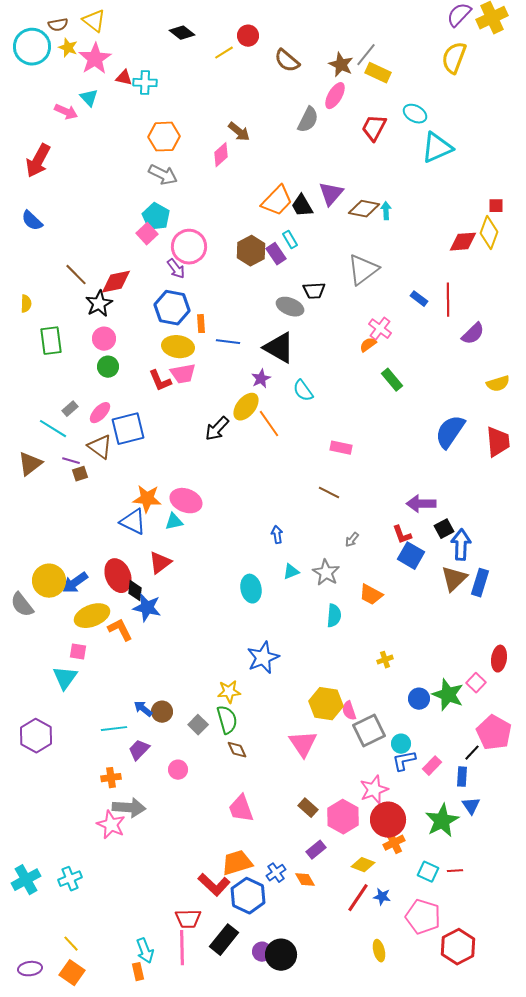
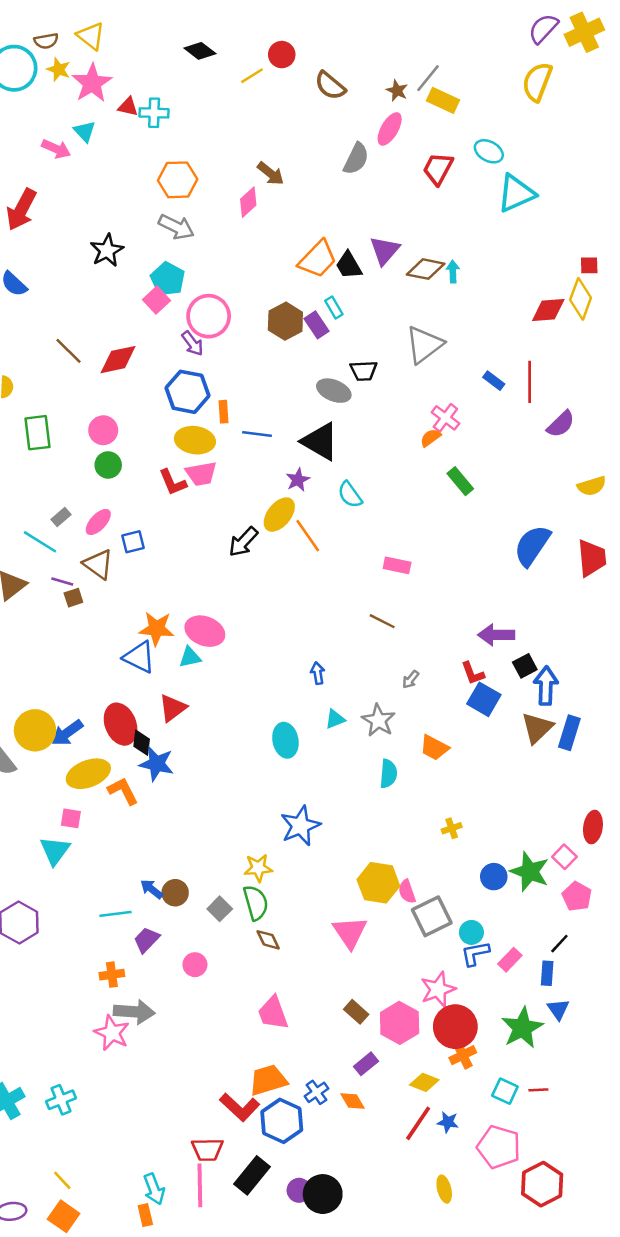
brown star: (341, 65) -> (397, 91), size x0.7
black star: (99, 304) -> (107, 250), moved
blue square: (128, 429) -> (133, 542), size x0.6
pink pentagon: (494, 733) -> (577, 896), moved, size x0.7

